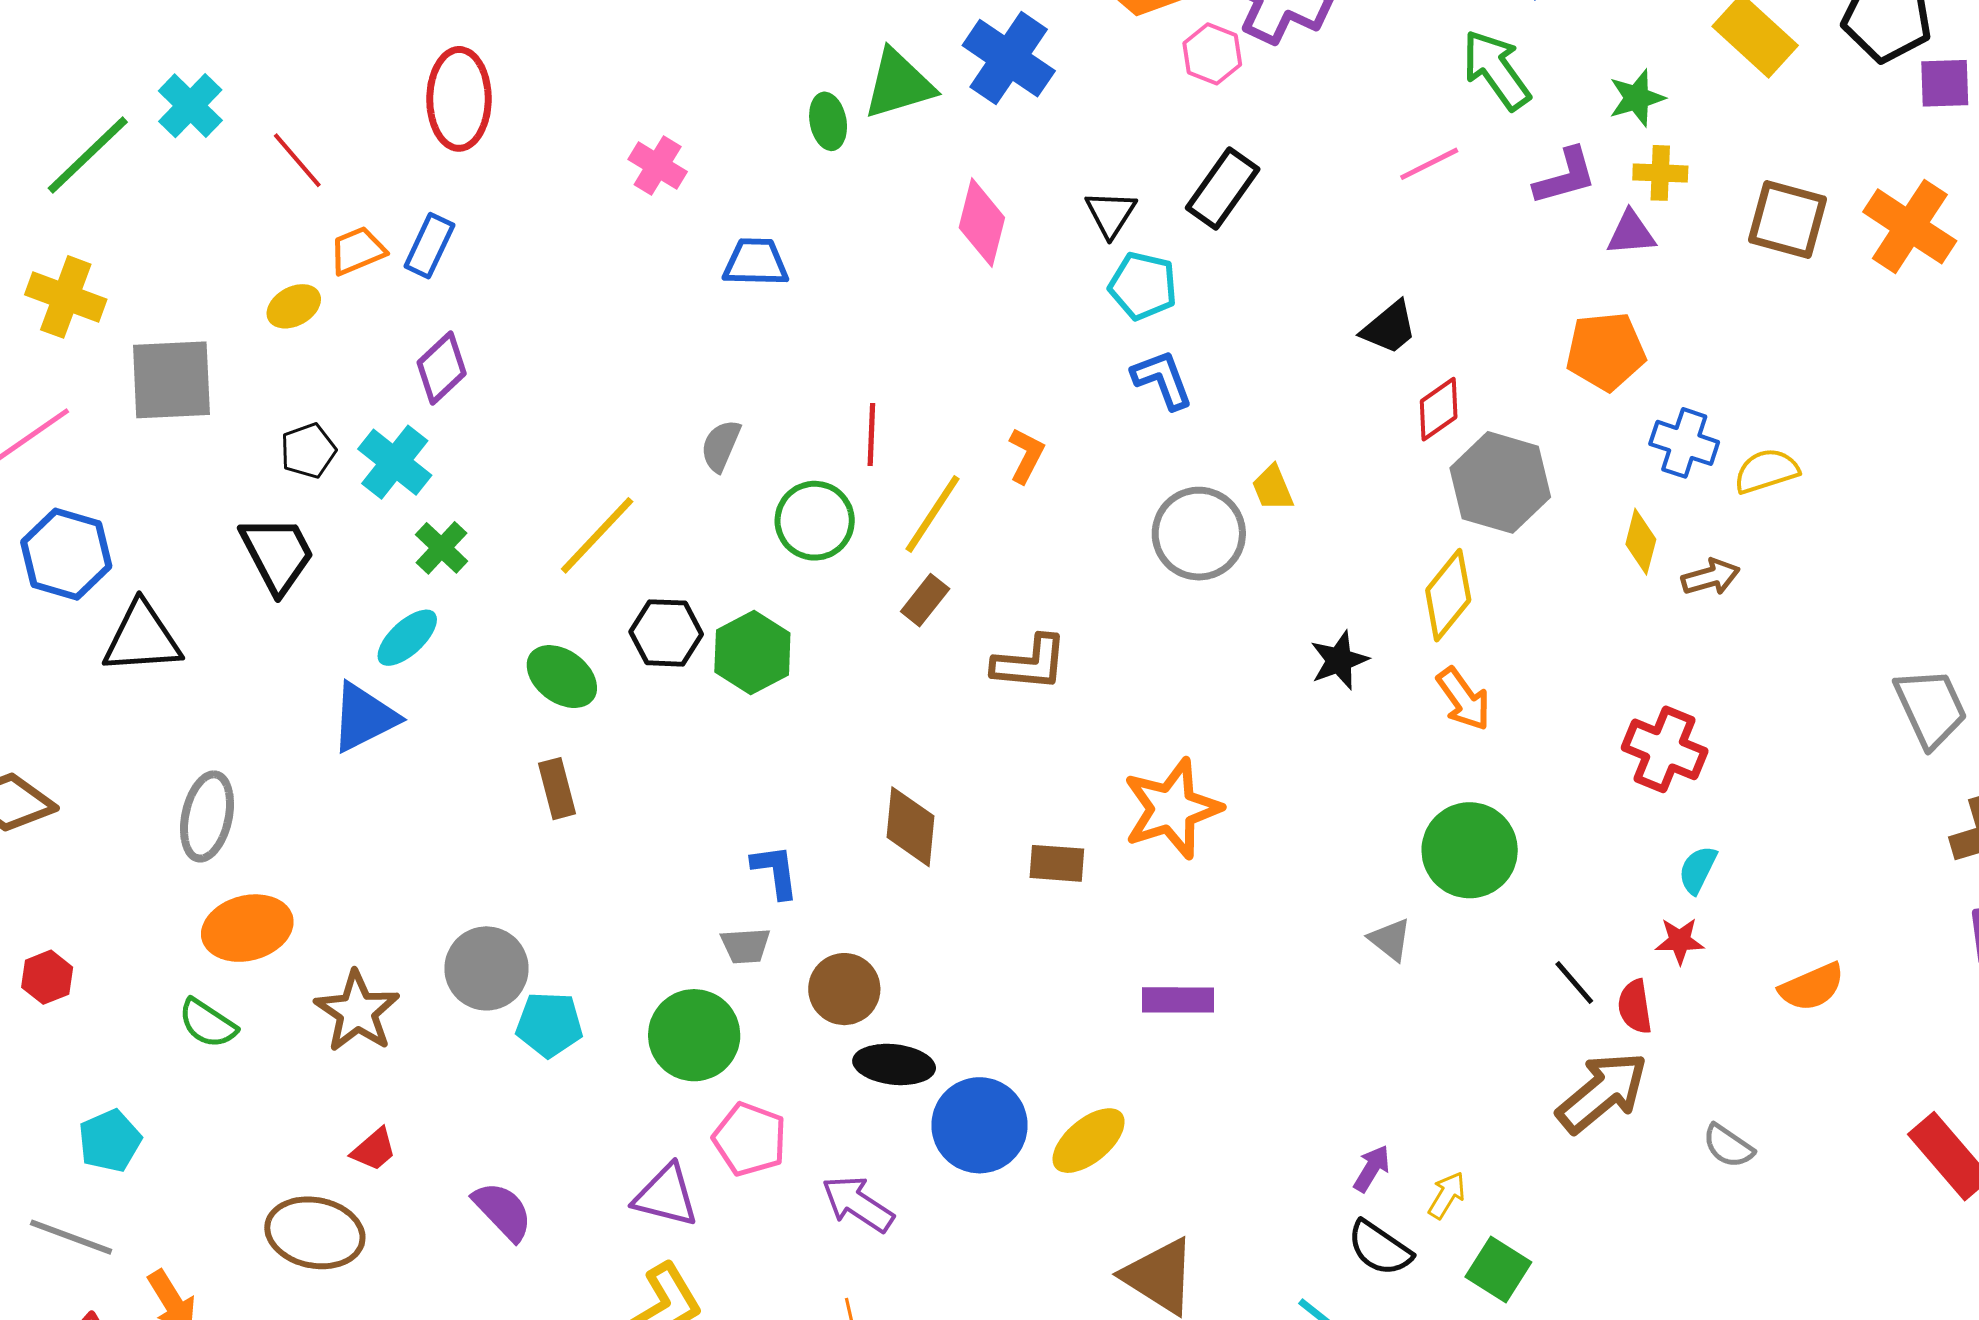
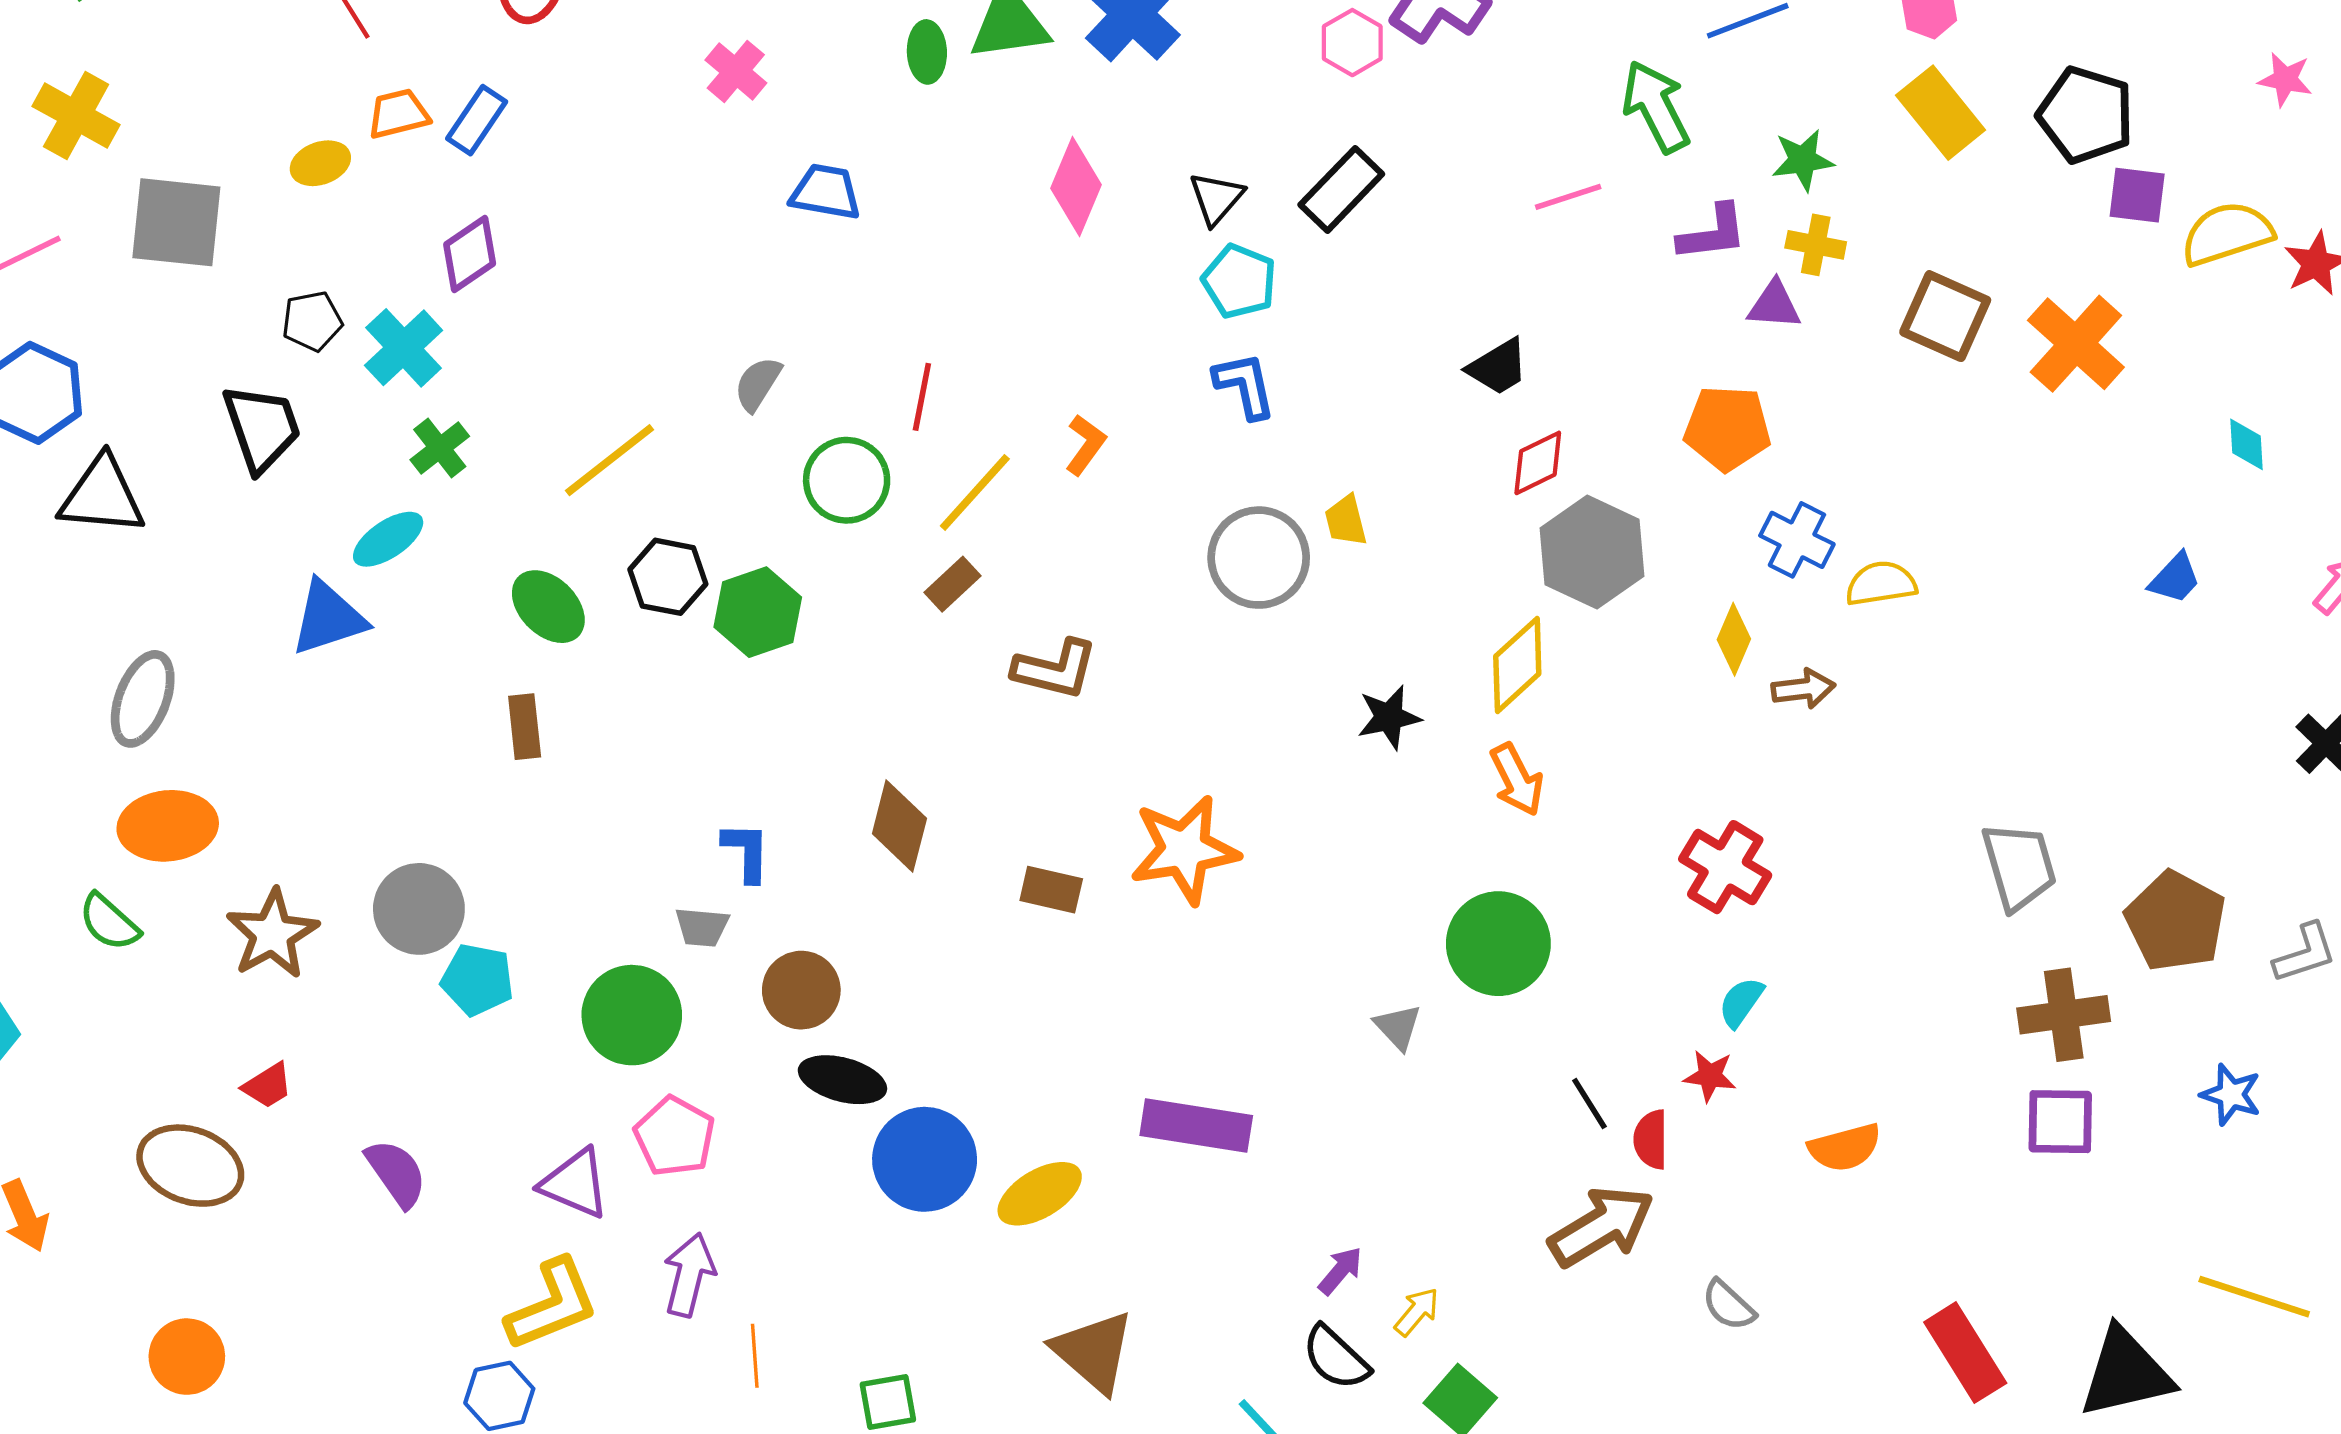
purple rectangle: (1178, 1000) -> (1196, 1125), moved, size x1.4
purple arrow: (858, 1204) -> (689, 1275), moved, turned 62

